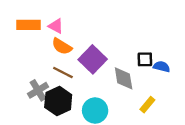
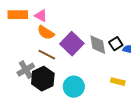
black square: (145, 59) -> (116, 44), turned -32
gray diamond: (124, 78) -> (98, 45), moved
yellow rectangle: (147, 105) -> (118, 82), turned 64

